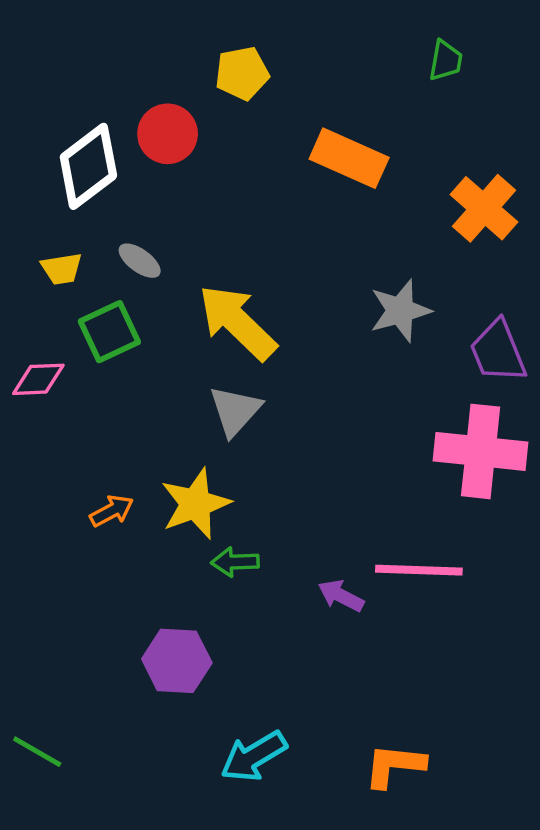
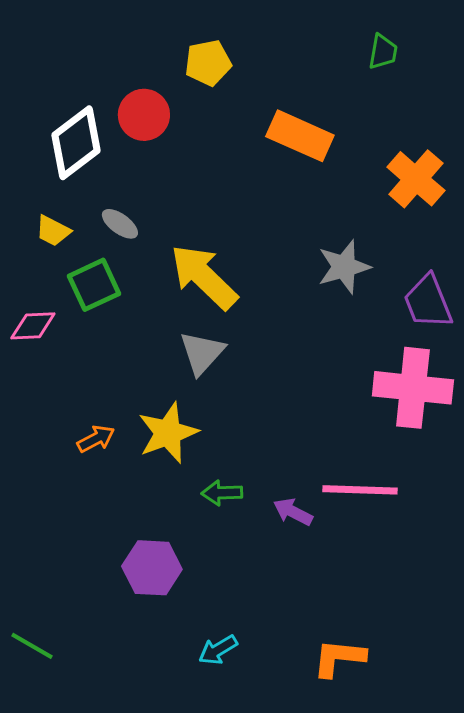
yellow trapezoid: (62, 269) -> (53, 231), turned 36
green arrow: (235, 562) -> (222, 493), moved
cyan arrow: (254, 756) -> (218, 650), size x0.7

